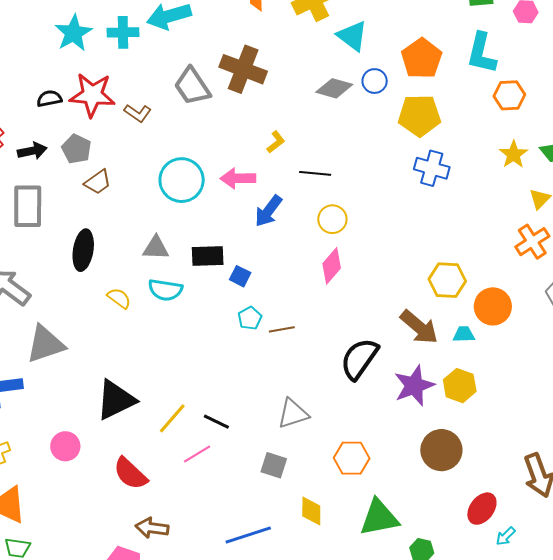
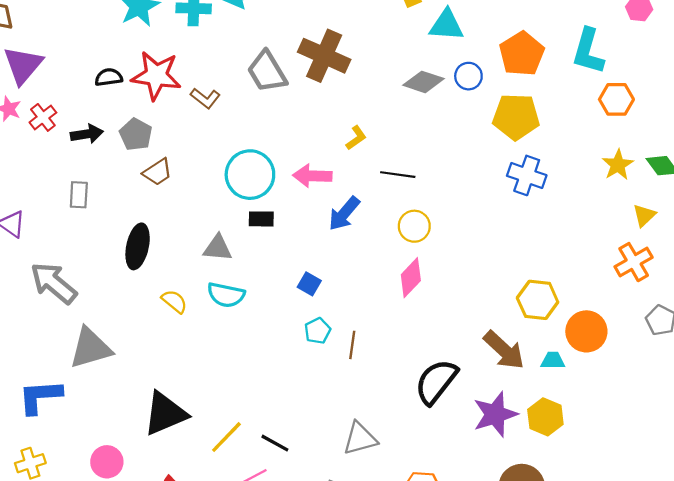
cyan triangle: (352, 36) -> (446, 25), turned -36
gray rectangle: (28, 206) -> (79, 195), size x0.6
black rectangle: (208, 256) -> (261, 219), moved, size x0.7
brown line: (282, 329) -> (352, 345), turned -75

